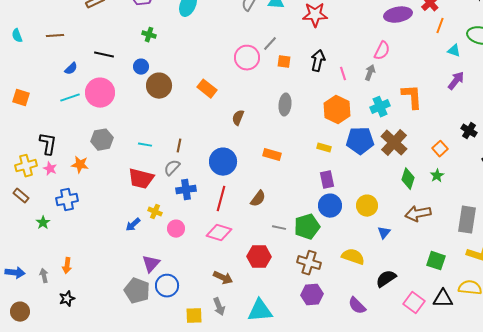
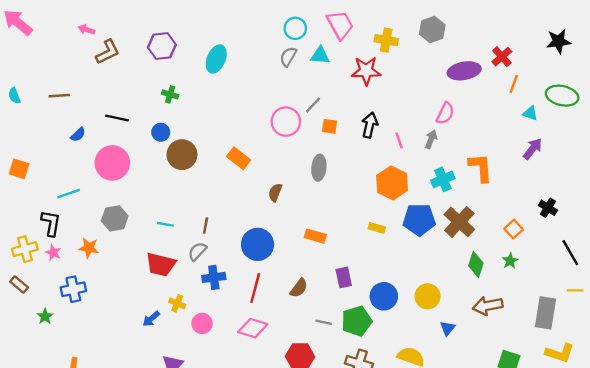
cyan line: (70, 98) -> (69, 194), moved
gray ellipse: (285, 105) -> (319, 168), moved
purple rectangle: (327, 180) -> (344, 277), moved

